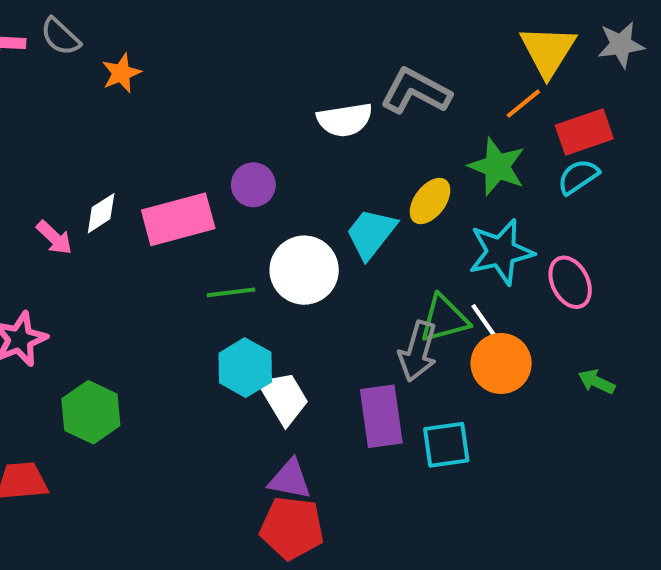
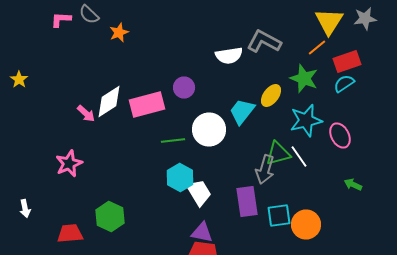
white diamond: (101, 213) -> (109, 102), size x1.6
orange circle: (501, 363) -> (306, 224), moved
green hexagon: (91, 412) -> (110, 216), moved

